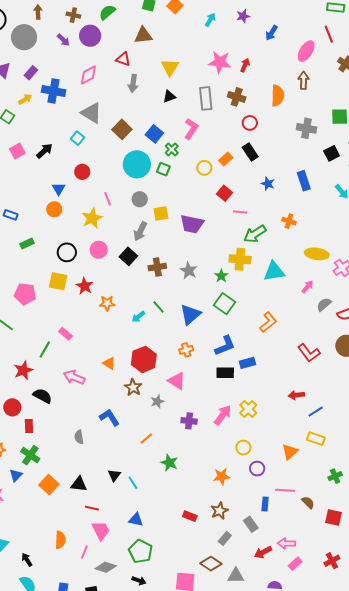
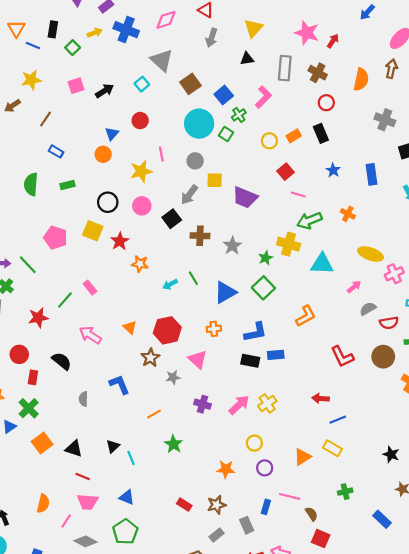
black semicircle: (42, 396) -> (62, 361), moved
red square: (333, 517) -> (321, 539), moved
pink trapezoid: (101, 531) -> (88, 502), turned 110

